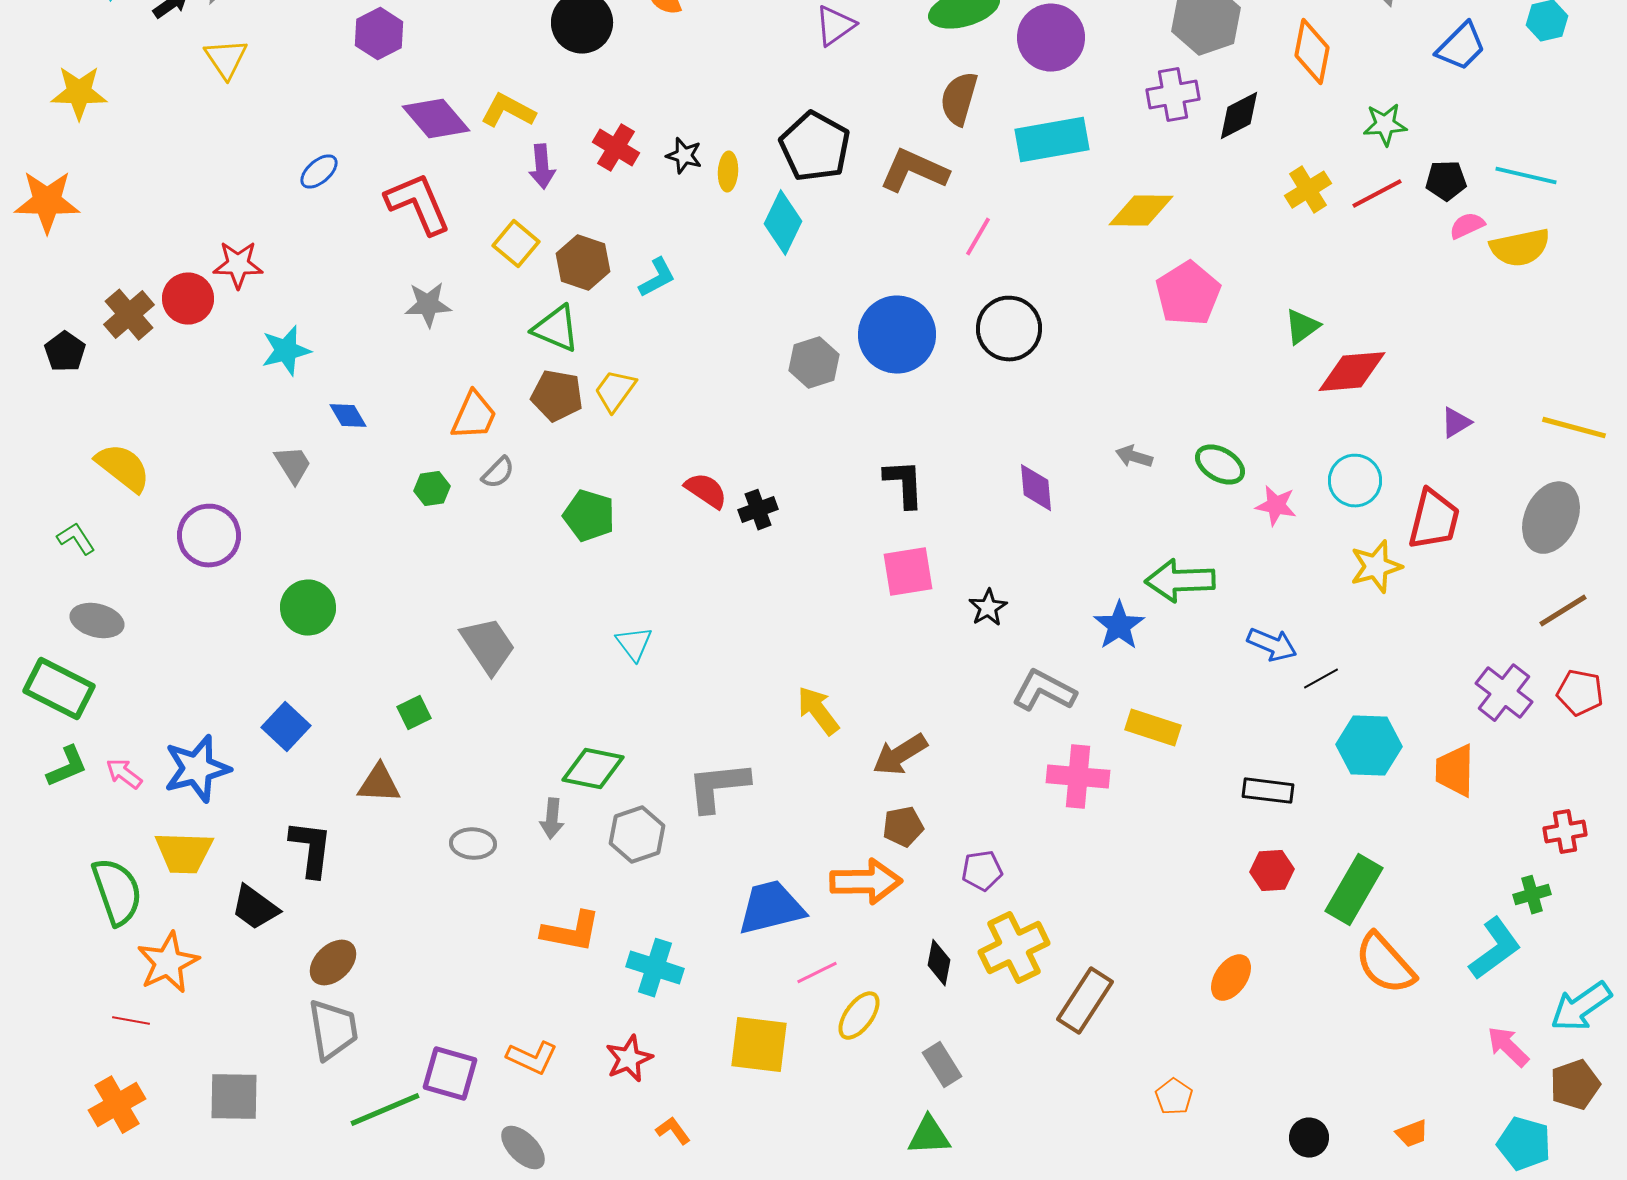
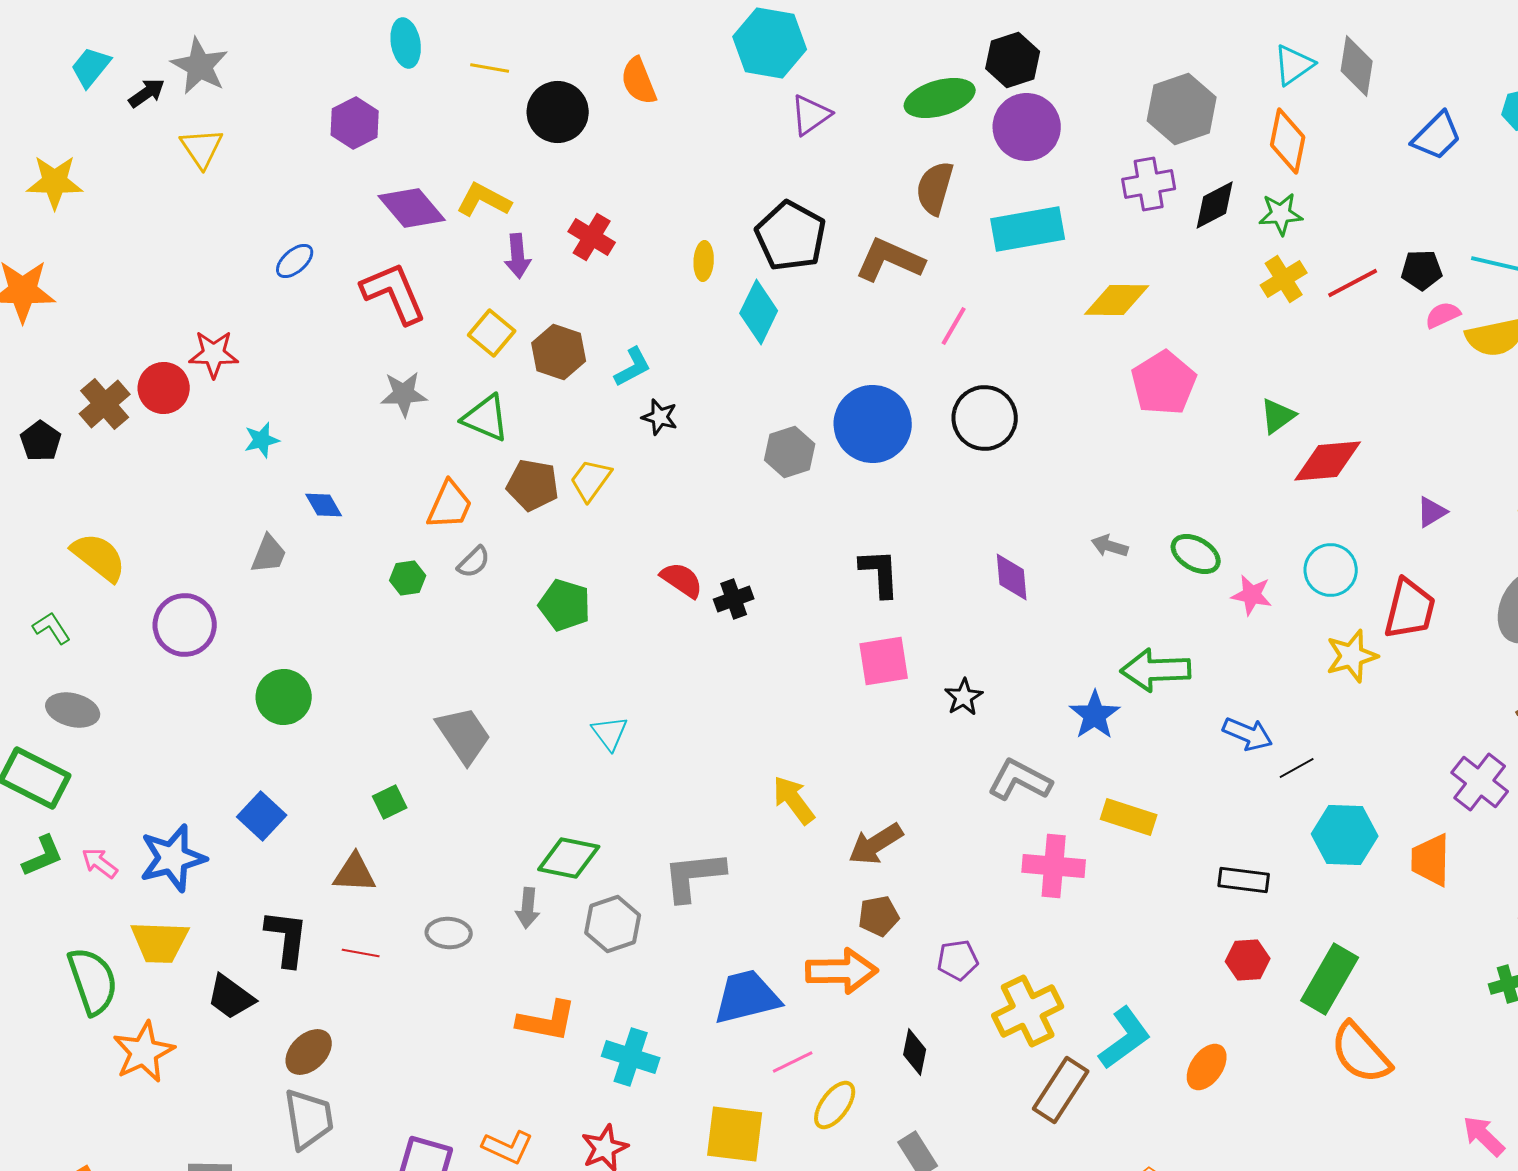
green star: (1385, 125) -> (1281, 214), moved
black star: (684, 156) -> (660, 417), moved
green triangle: (556, 329) -> (486, 418), moved
cyan star: (286, 351) -> (262, 440), size x0.7
gray trapezoid: (293, 465) -> (269, 554), turned 54
yellow cross: (1014, 948) -> (1028, 1011), moved
cyan L-shape: (1495, 949) -> (1125, 1038), moved
red line: (131, 1021) -> (361, 953), moved

